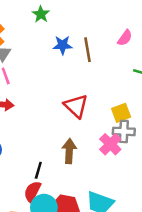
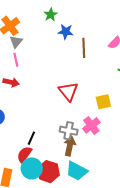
blue star: (63, 45) -> (66, 32), moved
gray cross: (124, 131) -> (69, 131), moved
brown arrow: (69, 151) -> (70, 146), moved

